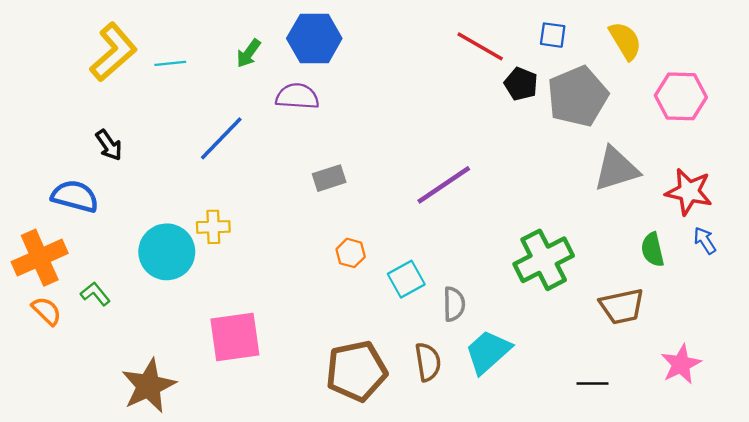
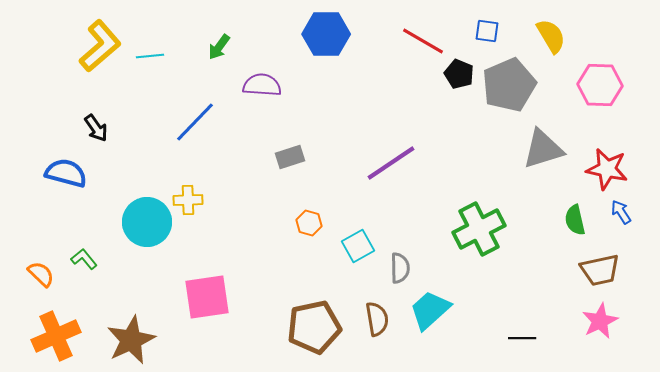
blue hexagon: (314, 38) -> (326, 34), moved
orange cross: (40, 258) -> (56, 336), moved
brown trapezoid: (622, 306) -> (600, 270), moved

